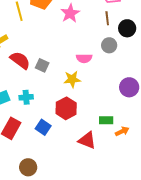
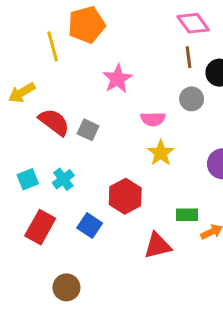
pink star: (70, 13) -> (117, 79), moved
yellow star: (72, 79) -> (161, 153), moved, turned -30
cyan cross: (26, 97) -> (63, 179), turned -32
red triangle: (87, 140) -> (158, 246), turned -36

